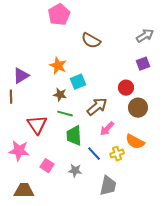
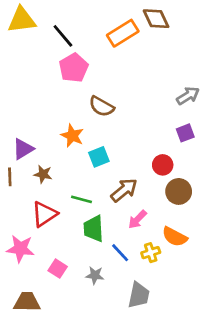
brown semicircle: (91, 41) -> (102, 106), moved
brown star: (60, 95) -> (43, 174), moved
red triangle: (37, 125) -> (44, 214), turned 30

